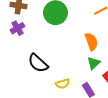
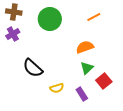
orange semicircle: (91, 42) -> (85, 47), turned -90

